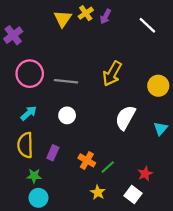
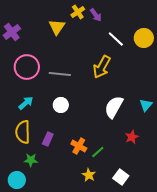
purple arrow: (106, 16) -> (96, 15), turned -64
yellow triangle: (63, 19) -> (57, 27), moved
white line: (147, 25) -> (116, 39), moved
yellow circle: (158, 86) -> (144, 38), moved
cyan triangle: (160, 129) -> (146, 105), moved
red star: (145, 174) -> (132, 137), moved
cyan circle: (38, 198) -> (17, 180), moved

